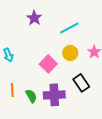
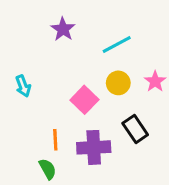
orange line: (12, 90) -> (55, 140), moved
green semicircle: (31, 96) -> (48, 169), moved

